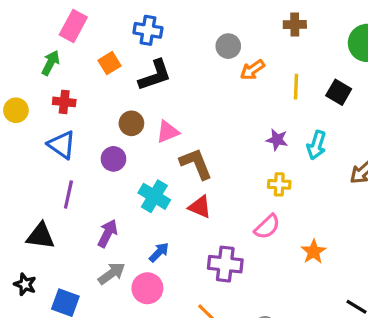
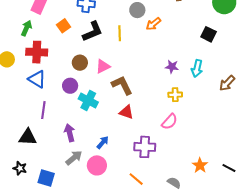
yellow line: (296, 87) -> (120, 33), moved
red cross: (64, 102) -> (37, 52), size x1.5
cyan cross: (154, 196) -> (88, 101), moved
purple arrow: (108, 233) -> (70, 133), turned -36
orange star: (314, 252) -> (200, 165), moved

